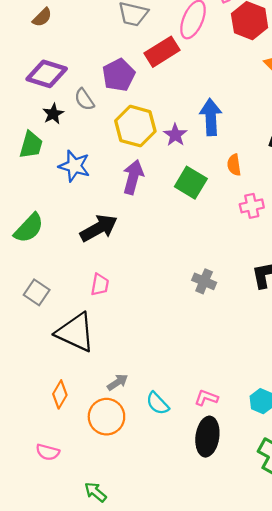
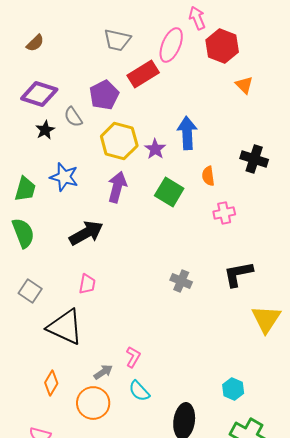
green trapezoid: (31, 145) -> (25, 189), moved
green semicircle: (29, 228) -> (23, 233), turned -64
pink L-shape: (206, 398) -> (133, 357), moved, turned 100

